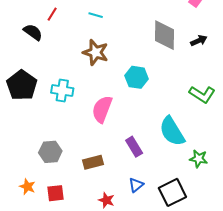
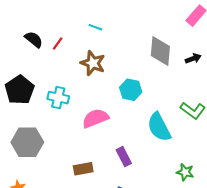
red line: (52, 14) -> (58, 44), moved
pink semicircle: (102, 109) -> (95, 118), turned 44
cyan semicircle: (172, 131) -> (159, 127), moved
gray hexagon: (50, 152) -> (27, 142), moved, size x1.4

